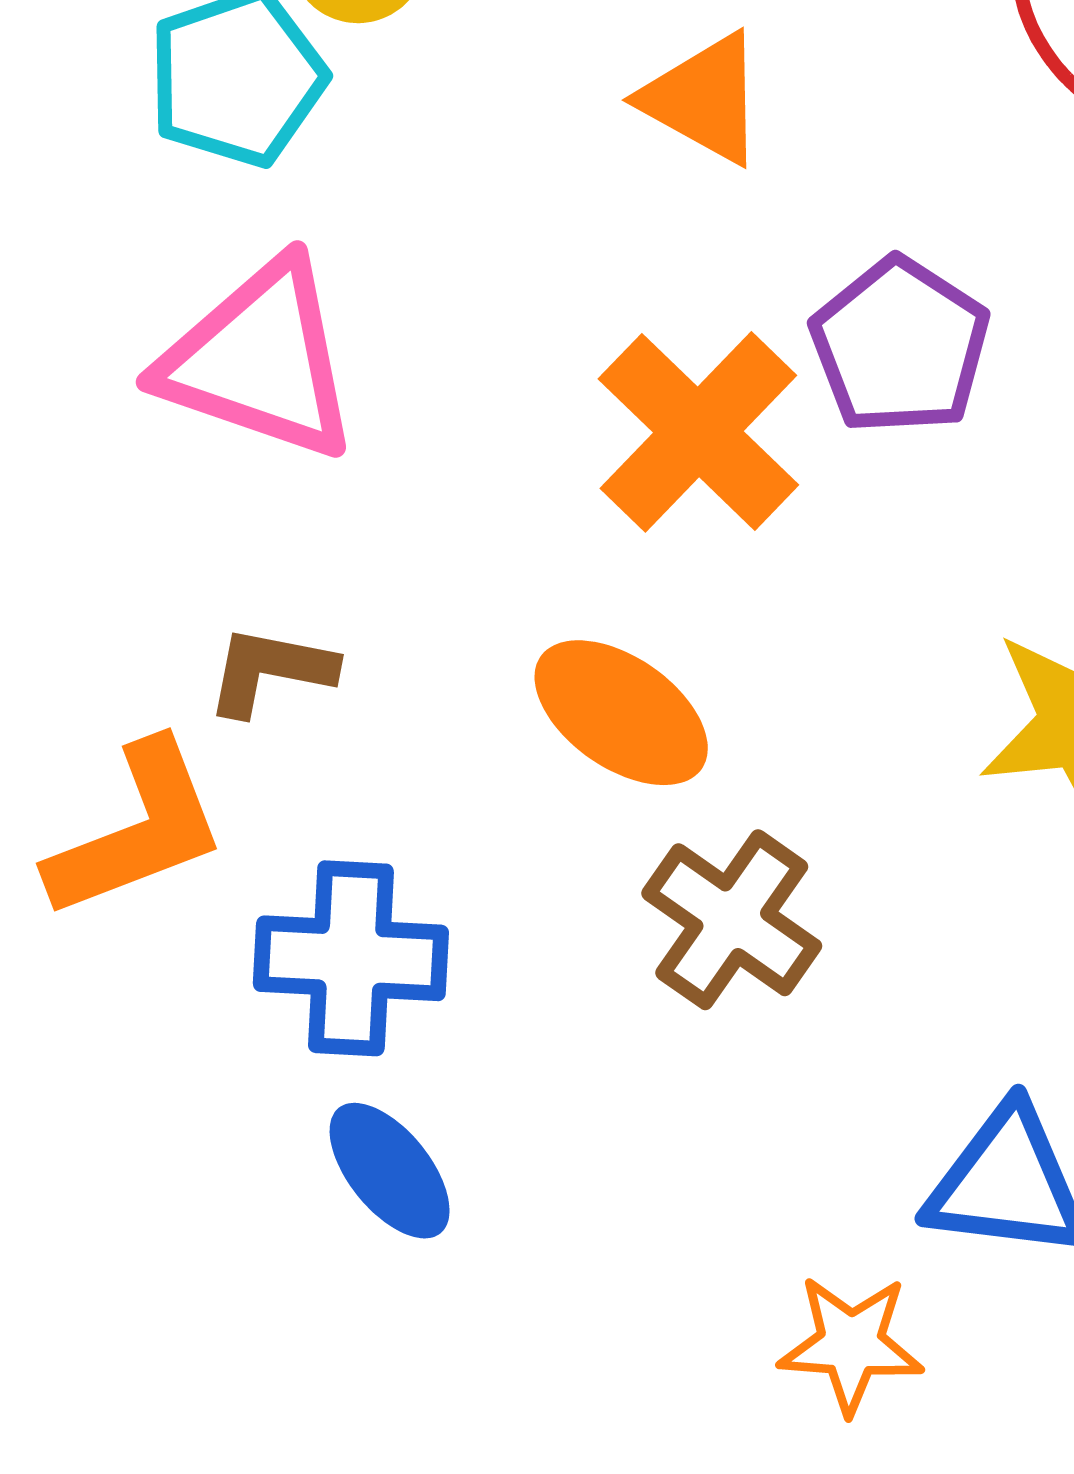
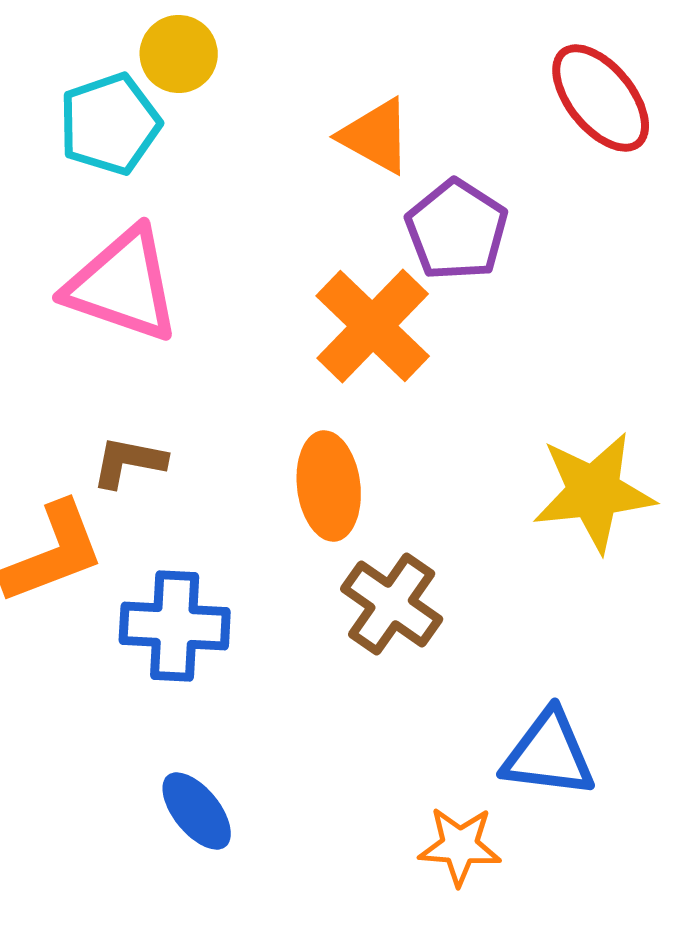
purple pentagon: (900, 346) -> (457, 230), moved
orange ellipse: (621, 713) -> (329, 486), turned 48
blue ellipse: (390, 1171) -> (197, 811), moved

